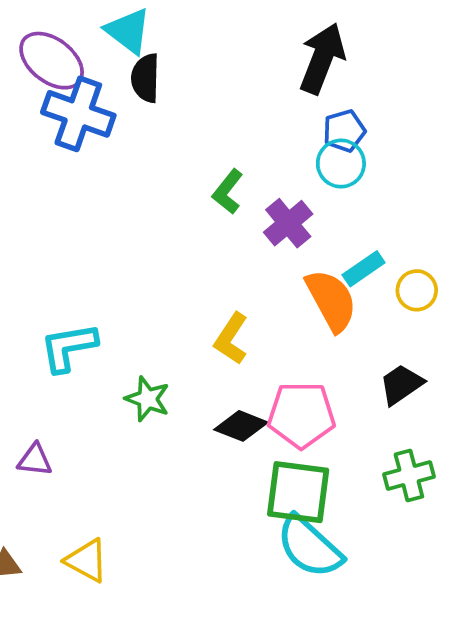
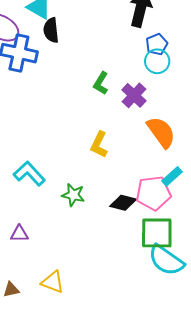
cyan rectangle: (364, 269) -> (172, 176), moved
yellow L-shape: (231, 339) -> (99, 145), moved
cyan L-shape: (69, 347) -> (29, 174), turned 64

